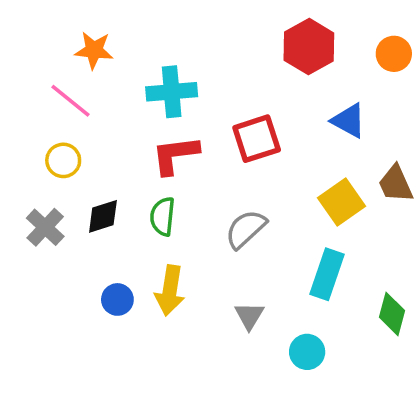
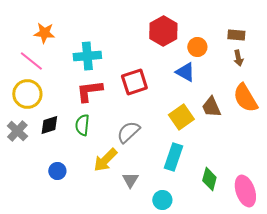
orange circle: (394, 54) -> (197, 47), moved
yellow circle: (63, 160) -> (27, 94), size x1.5
yellow arrow: (170, 290) -> (105, 160), moved, turned 36

